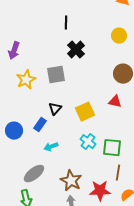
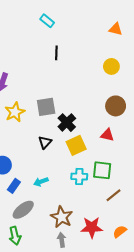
black cross: (76, 50) -> (67, 123), moved
blue rectangle: (40, 125) -> (14, 186), moved
cyan cross: (88, 142) -> (79, 177), turned -35
green square: (112, 148) -> (102, 170), moved
brown line: (118, 173) -> (114, 195), moved, turned 42

